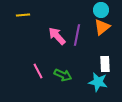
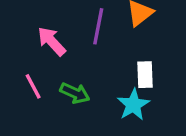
pink arrow: (57, 36) -> (52, 41), moved
cyan star: (98, 82) -> (133, 105), turned 30

